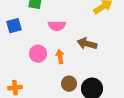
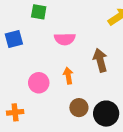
brown arrow: (87, 44) -> (100, 60), turned 60
pink circle: (38, 54) -> (39, 83), moved

